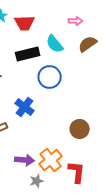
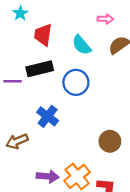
red trapezoid: (25, 23) -> (43, 35), moved, turned 100
black rectangle: (28, 54) -> (40, 69), moved

